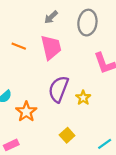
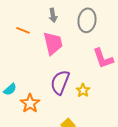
gray arrow: (51, 17) -> (53, 15), turned -56
orange line: (19, 46) -> (23, 30), moved

